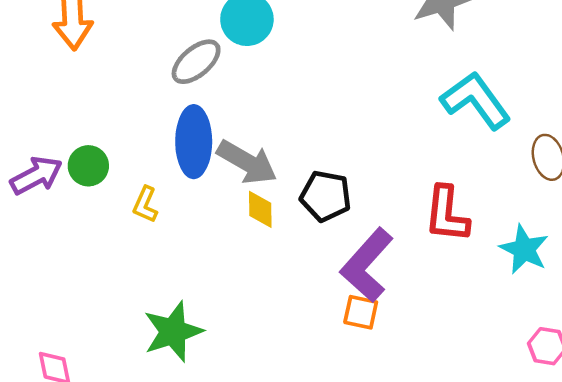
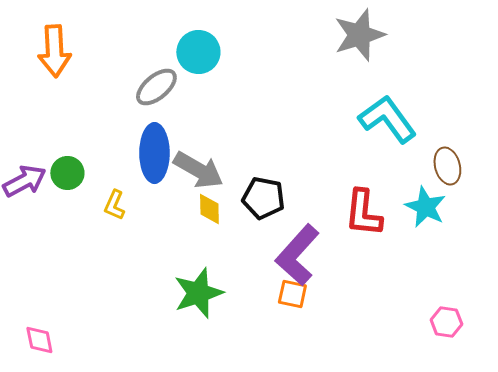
cyan star: (524, 249) -> (425, 207), moved
green star: (173, 332) -> (198, 293), moved

